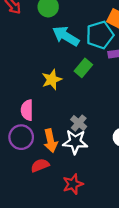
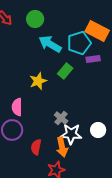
orange arrow: (51, 141) -> (62, 147), moved
white star: (75, 142) -> (71, 134), moved
red semicircle: (40, 165) -> (36, 147), moved, turned -56

